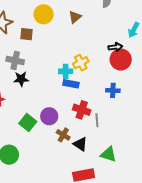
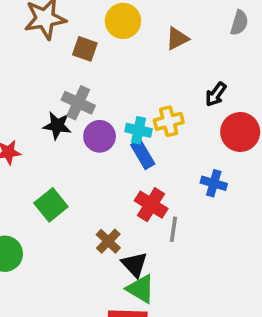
black arrow: (115, 47) -> (216, 94), moved, turned 120
gray cross: (15, 61) -> (78, 103), moved
blue rectangle: (71, 84) -> (143, 154), turned 35
purple circle: (49, 116) -> (100, 136), moved
green triangle: (109, 154) -> (141, 289), moved

